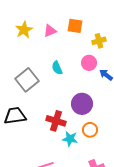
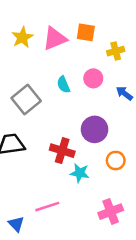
pink triangle: (50, 31) -> (55, 39), size x1.5
pink circle: (89, 63) -> (93, 78), moved
orange circle: (90, 130) -> (116, 160), moved

